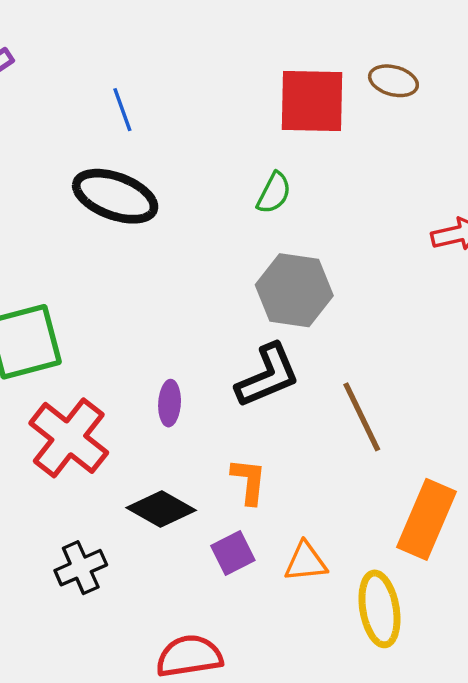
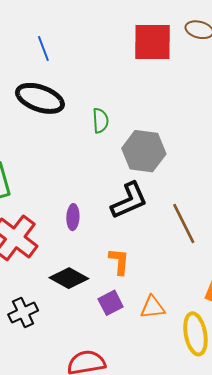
green semicircle: (274, 193) -> (100, 121), moved, turned -30

